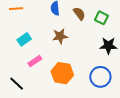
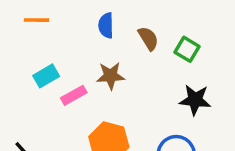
pink rectangle: (35, 61) -> (74, 95), moved

